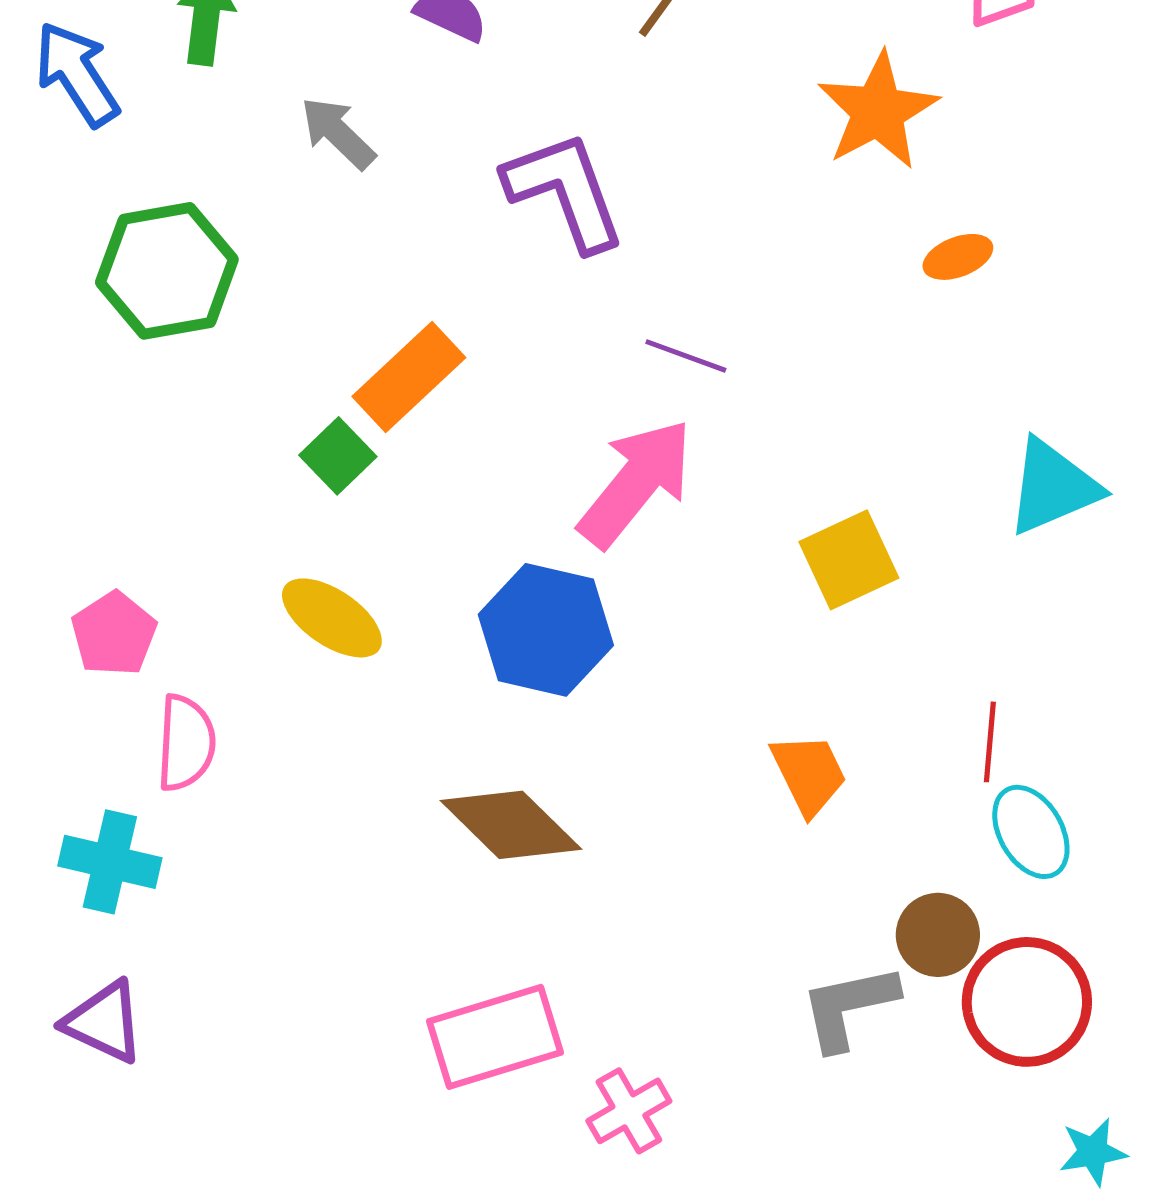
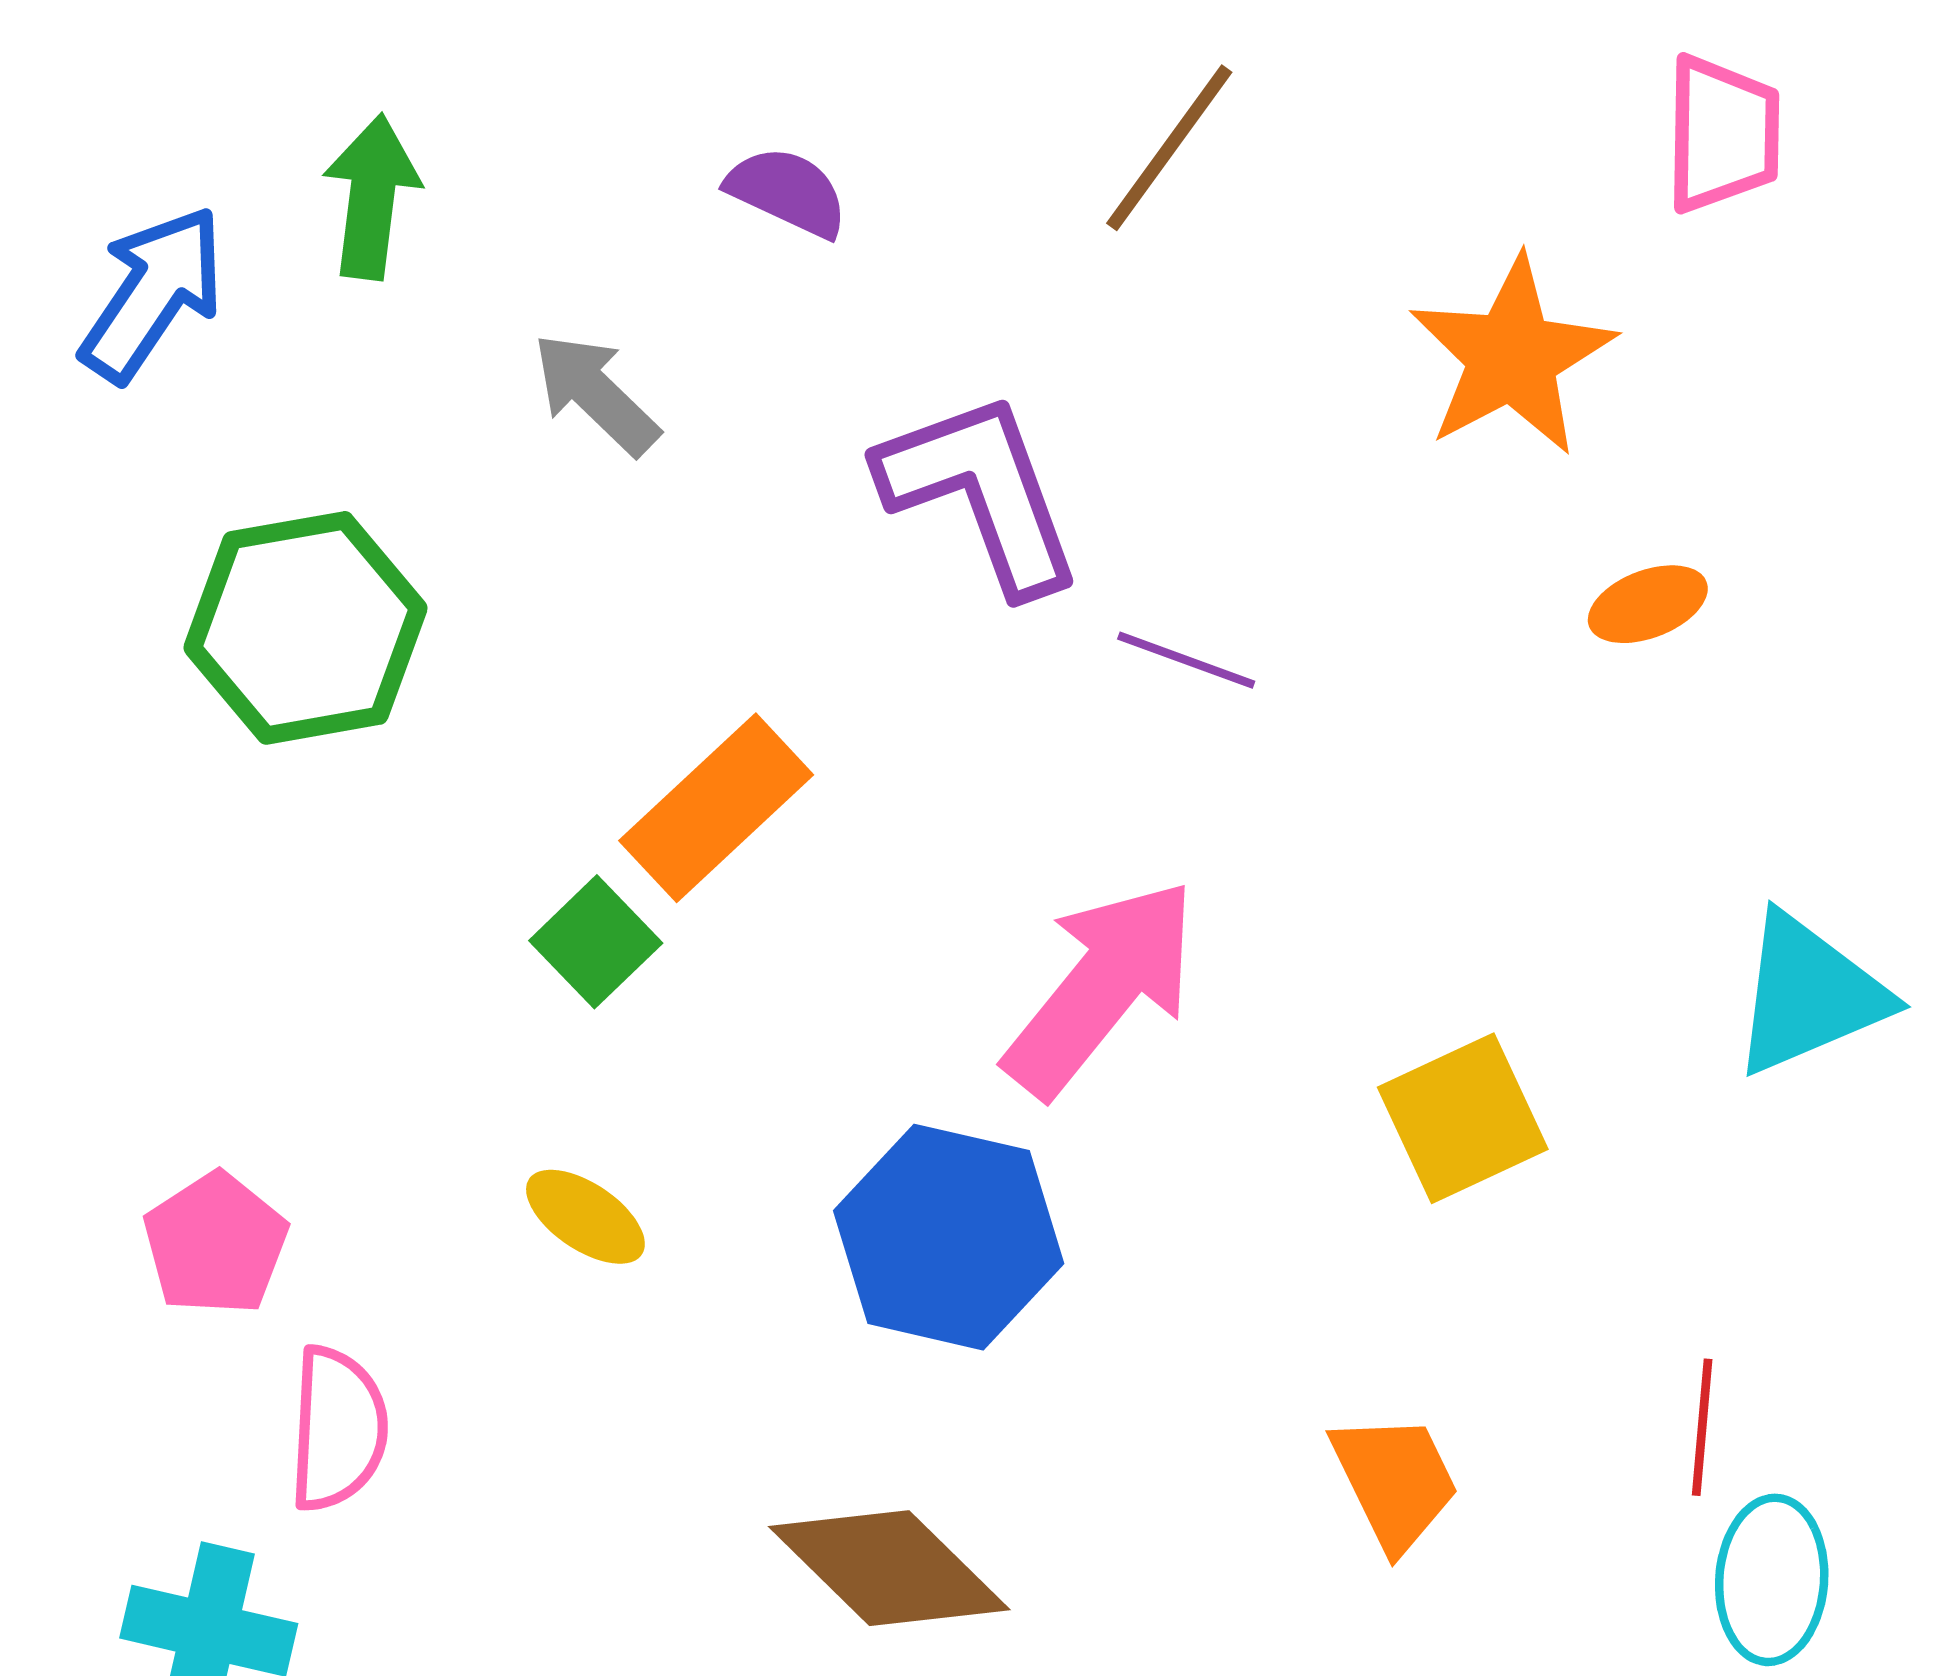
blue arrow: (77, 74) -> (153, 294), turned 67
purple line: (686, 356) -> (1186, 660), moved
yellow ellipse: (332, 618) -> (585, 1217), size x0.7
cyan ellipse: (1031, 832) -> (1772, 1580), turned 34

